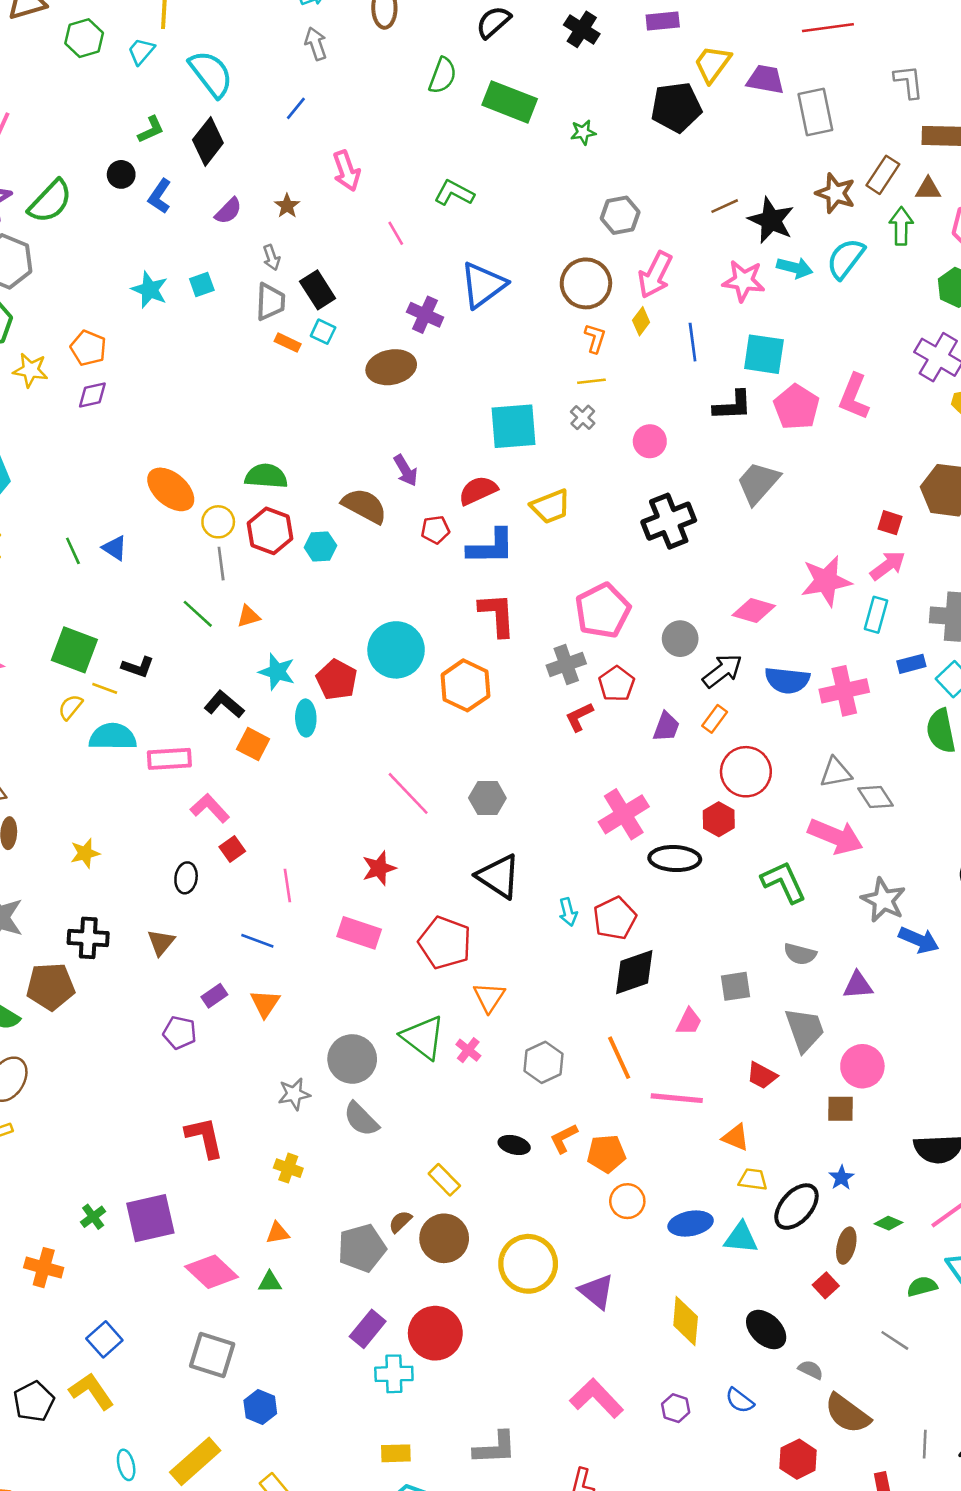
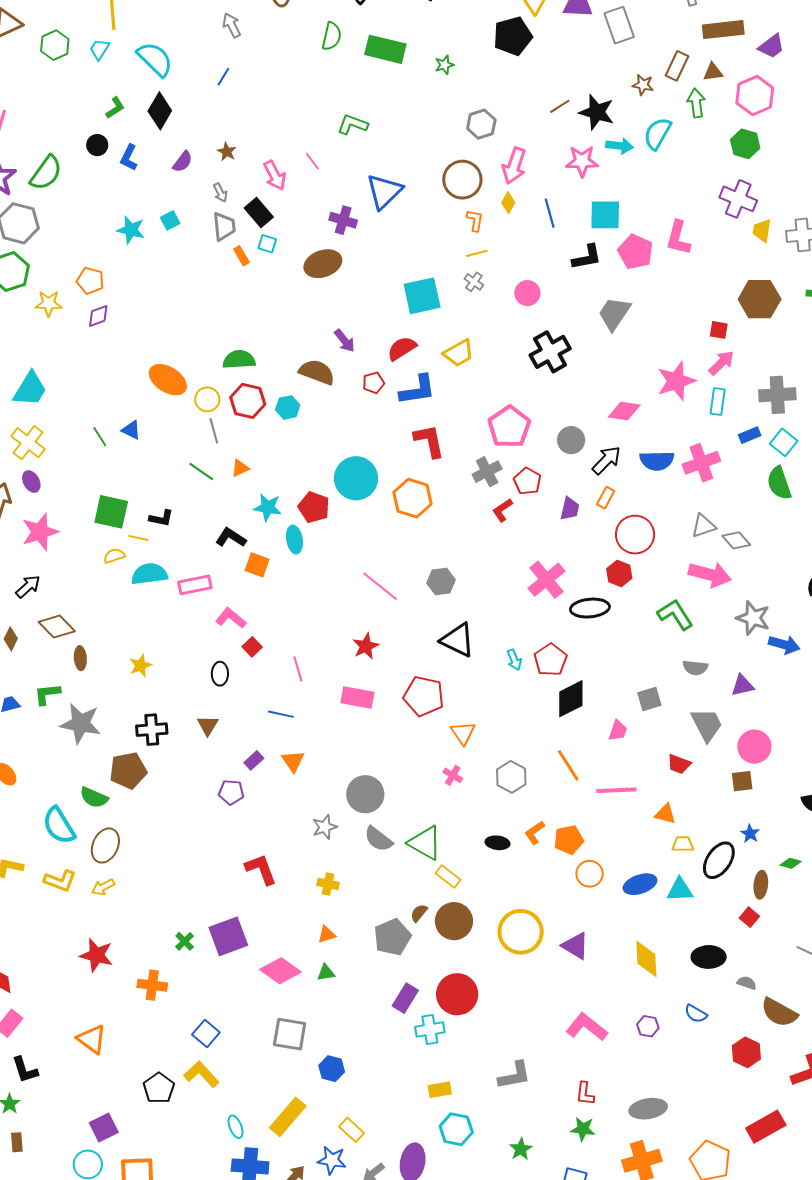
pink arrow: (347, 171) -> (275, 175), moved
brown star: (836, 193) -> (643, 85), size x0.7
orange rectangle: (288, 343) -> (241, 256), turned 42
yellow semicircle: (70, 707) -> (114, 556), turned 40
green triangle: (423, 1037) -> (425, 843), moved
black ellipse: (766, 1330) -> (709, 957), turned -36

